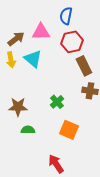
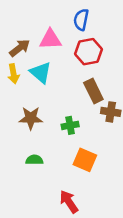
brown rectangle: (84, 66) -> (93, 91), moved
green cross: (57, 102) -> (70, 125), turned 32
brown star: (18, 107) -> (31, 118), moved

